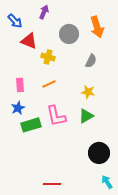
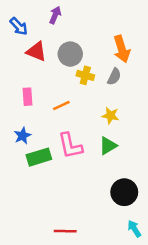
orange arrow: (97, 27) -> (122, 49), moved
gray circle: (69, 34) -> (70, 54), moved
yellow cross: (48, 57) -> (85, 75), moved
pink rectangle: (20, 85) -> (28, 97), moved

